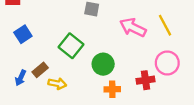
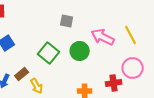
green circle: (103, 64) -> (80, 51), moved
yellow arrow: (57, 84) -> (37, 86), turned 49

